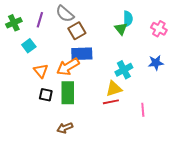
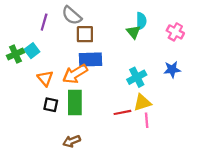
green cross: (14, 23) -> (15, 54), moved
brown square: (77, 31) -> (85, 34), turned 30
yellow triangle: (114, 89) -> (142, 103), moved
pink line: (143, 110) -> (147, 120), moved

